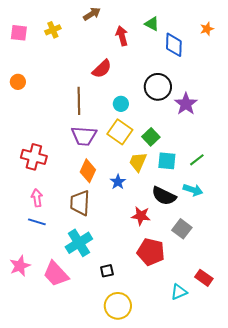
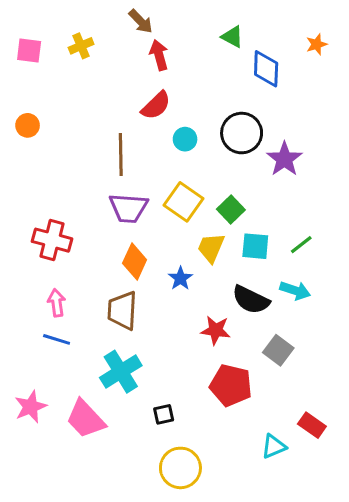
brown arrow: (92, 14) -> (141, 21), turned 78
red arrow: (122, 36) -> (159, 55), moved
cyan circle: (121, 104) -> (185, 139), moved

